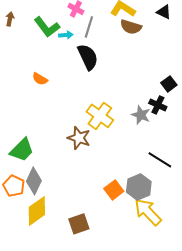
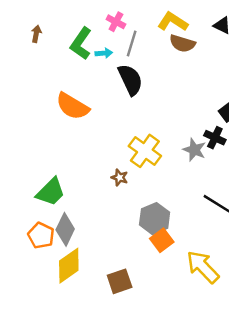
green L-shape: (47, 27) -> (81, 43), turned 72
orange semicircle: (40, 79) -> (72, 106), size x1.8
brown star: (79, 138) -> (120, 177), size x0.6
gray hexagon: (139, 187) -> (155, 219), moved

